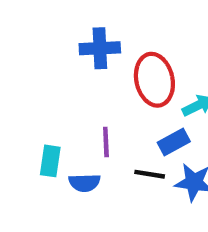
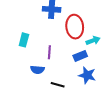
cyan rectangle: (50, 161) -> (24, 40), moved
black line: (150, 174) -> (58, 85), moved

